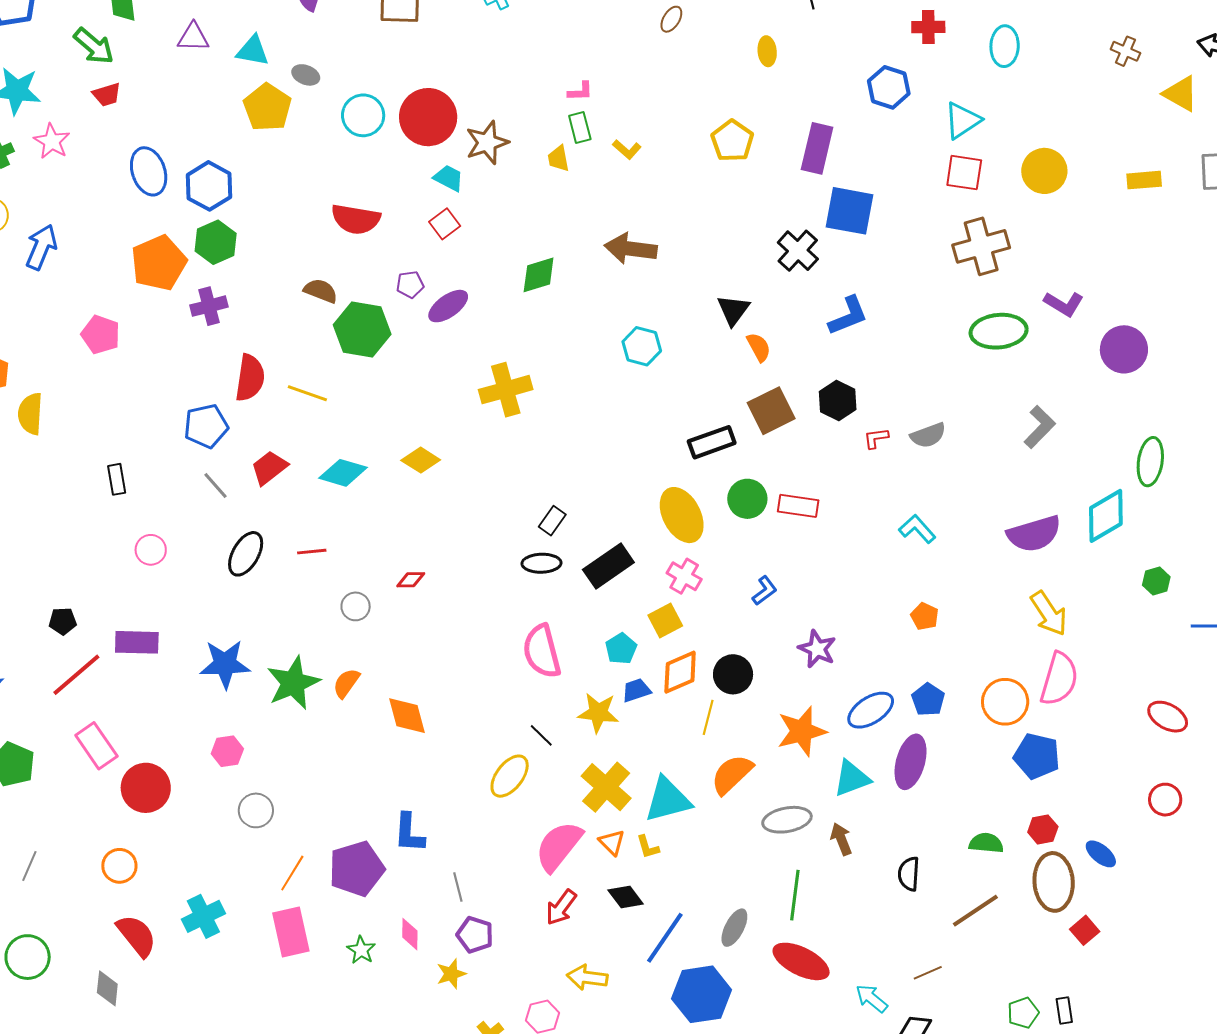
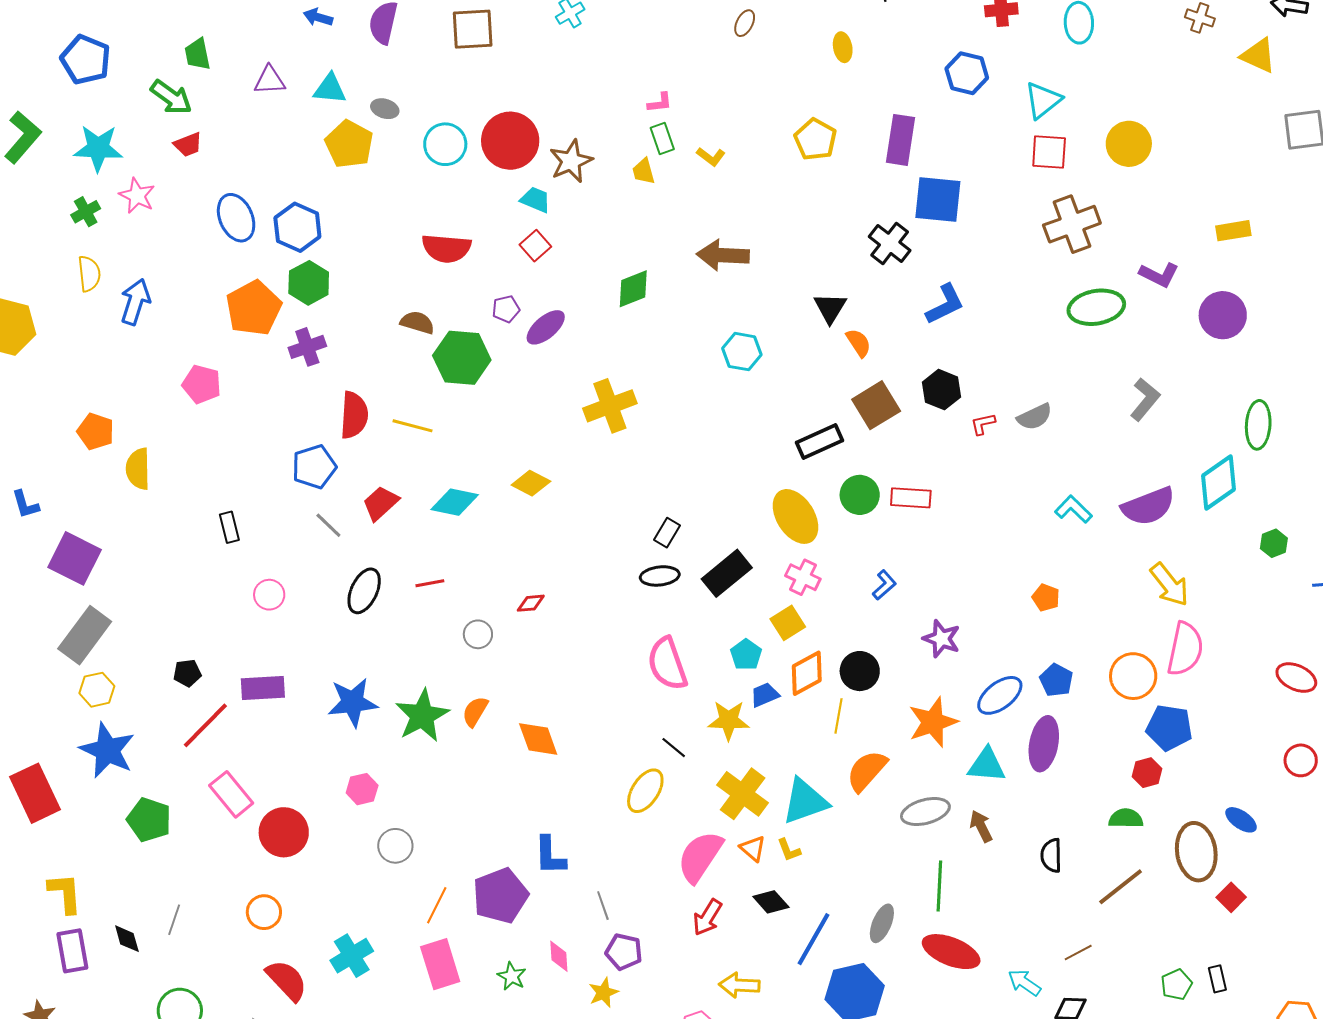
yellow rectangle: (1144, 180) -> (1233, 231), moved
cyan L-shape: (917, 529) -> (1073, 509), moved
cyan triangle: (852, 778) -> (987, 765), turned 30
red hexagon: (1043, 829) -> (1147, 773), moved

